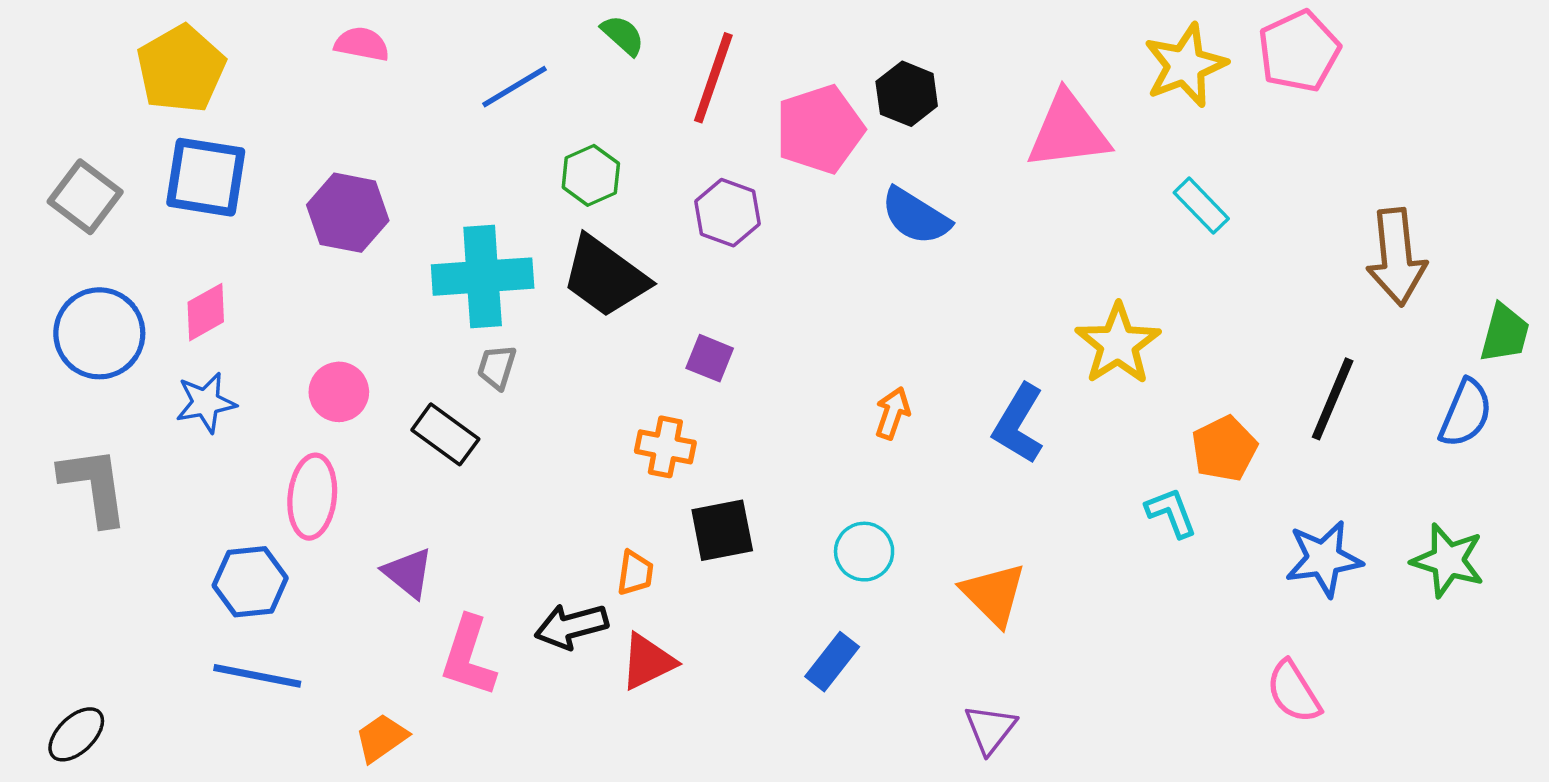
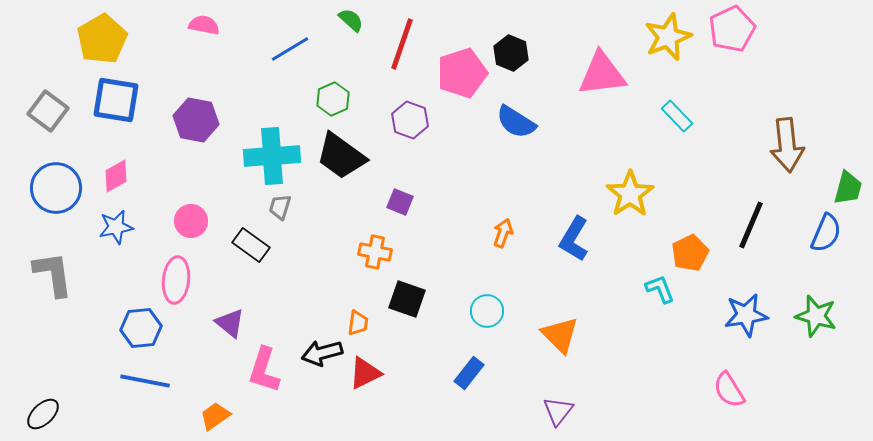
black square: (722, 530) -> (407, 299), turned 30

